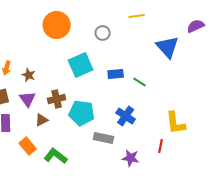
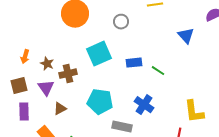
blue triangle: (168, 47) -> (186, 36), size x0.7
brown cross: (57, 99) -> (68, 74), moved

